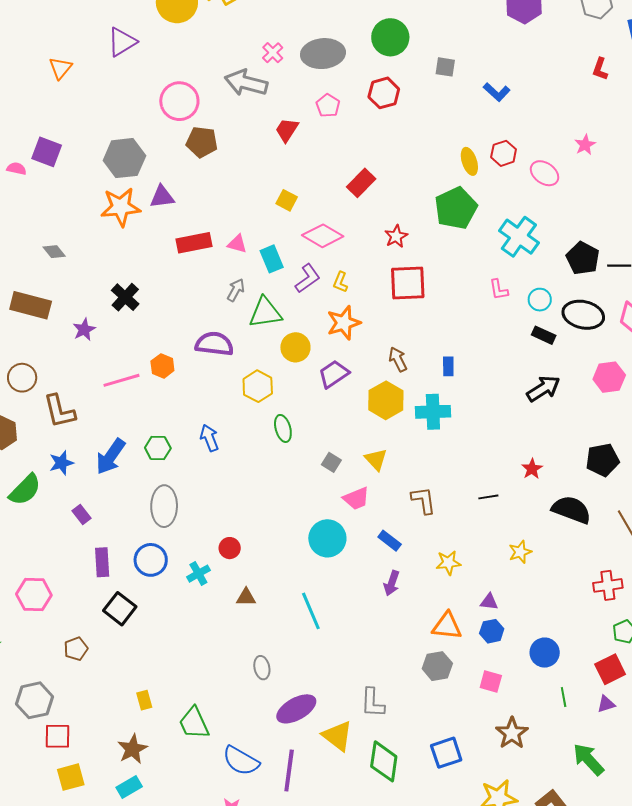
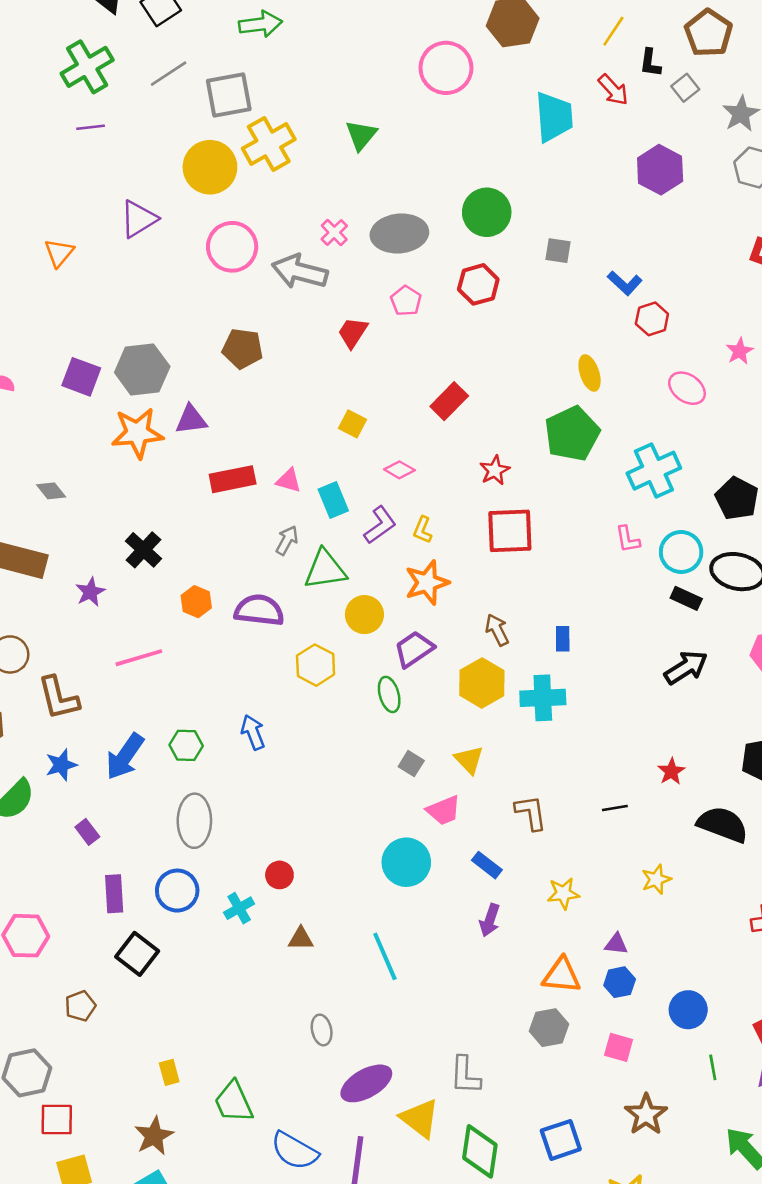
pink circle: (179, 101) -> (232, 247), moved
purple square: (47, 152) -> (81, 377), moved
red hexagon: (504, 153) -> (652, 319), moved
pink diamond: (323, 236) -> (399, 470), size x0.6
cyan cross: (519, 237) -> (654, 471), turned 30
cyan circle: (540, 300) -> (681, 552), size x1.4
orange hexagon: (162, 366) -> (196, 602), moved
green ellipse: (283, 428) -> (389, 694), moved

